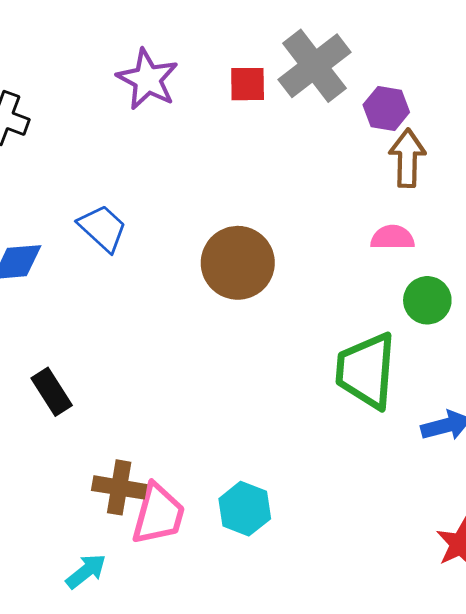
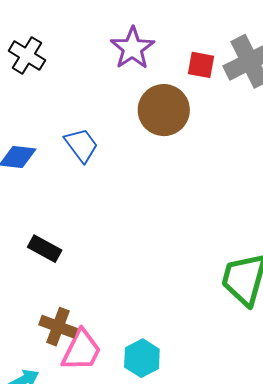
brown circle: (238, 263) -> (164, 110), moved
black rectangle: (52, 392) -> (45, 249), moved, turned -40

